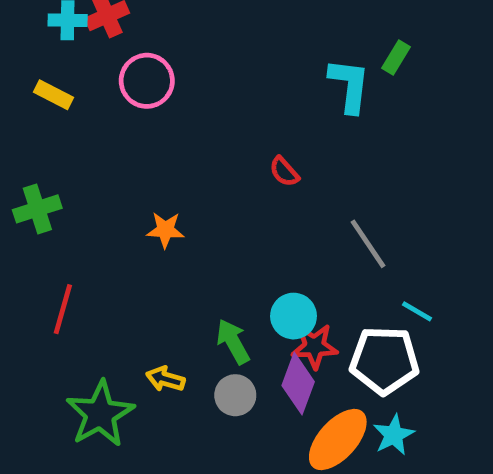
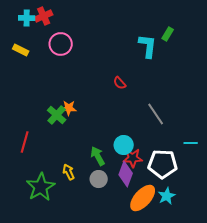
green cross: (37, 209) -> (57, 115), moved, turned -30
cyan line: (417, 311) -> (191, 143), moved, turned -32
yellow arrow: (165, 379) -> (69, 172), turned 49

